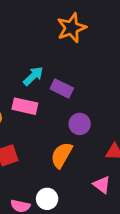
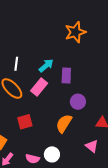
purple rectangle: (62, 88) -> (66, 75), turned 63
pink rectangle: (25, 106) -> (39, 87), turned -66

